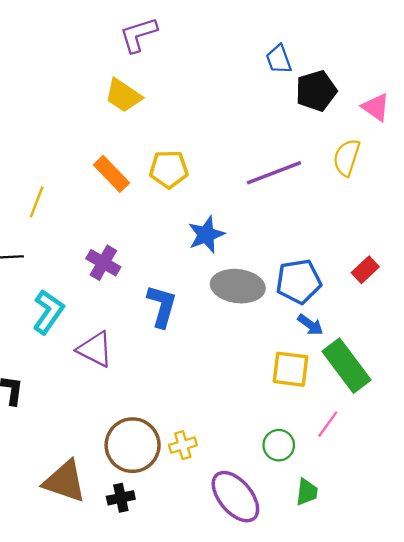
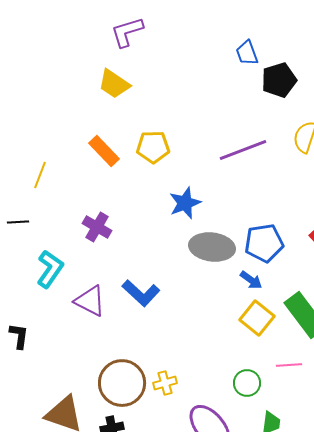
blue L-shape: (162, 306) -> (141, 293), moved, turned 117
blue arrow: (310, 325) -> (251, 280), moved
yellow square: (290, 369) -> (257, 318), turned 32
pink line: (328, 424) -> (289, 365), turned 50

